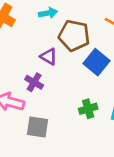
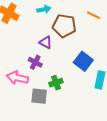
blue square: (96, 62) -> (83, 61), moved
green cross: (88, 109) -> (56, 83), moved

